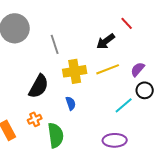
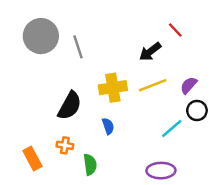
gray line: (55, 44) -> (78, 47), moved
orange cross: (35, 119) -> (65, 145), turned 32
green semicircle: (56, 135) -> (90, 165), size x0.7

